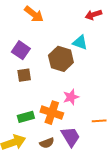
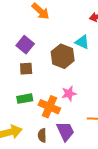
green rectangle: (26, 117) -> (25, 99), moved
brown semicircle: (47, 143) -> (42, 135), turned 104

